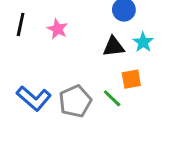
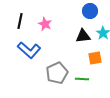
blue L-shape: (34, 98) -> (29, 50), moved
green line: (112, 98) -> (82, 79), moved, turned -40

